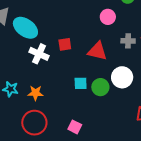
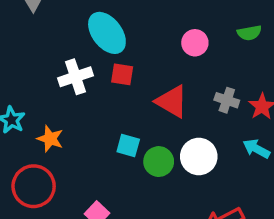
pink circle: (108, 17) -> (195, 43), moved
cyan ellipse: (25, 28) -> (107, 33), moved
white cross: (39, 54) -> (75, 77), turned 30

